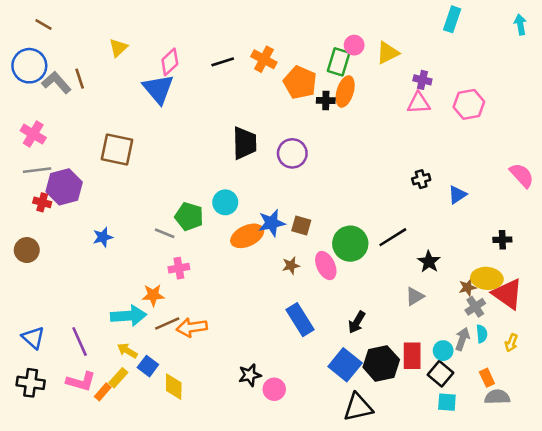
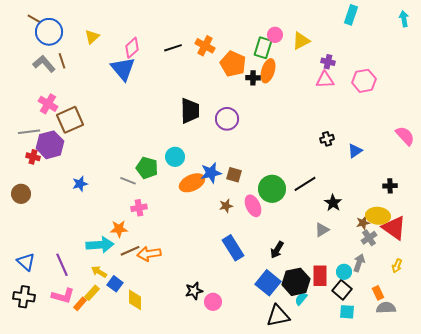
blue circle: (29, 66) -> (49, 32), moved
pink cross: (33, 134) -> (48, 104), moved
brown square: (117, 150) -> (70, 120), moved, turned -36
cyan semicircle: (482, 334) -> (301, 299), moved, turned -136

